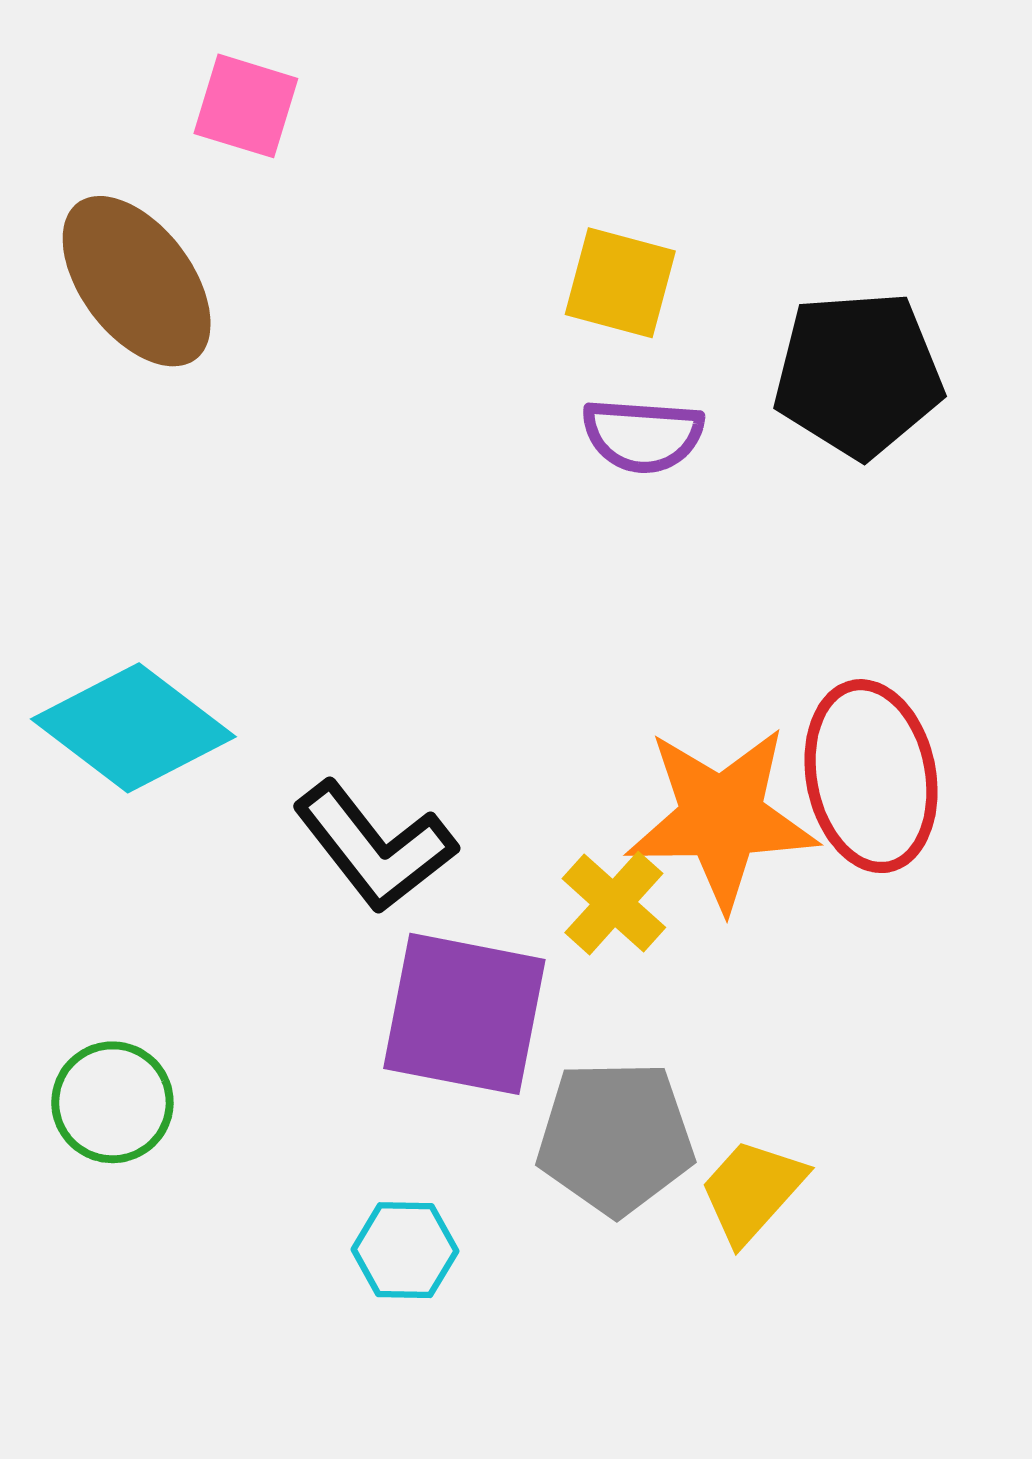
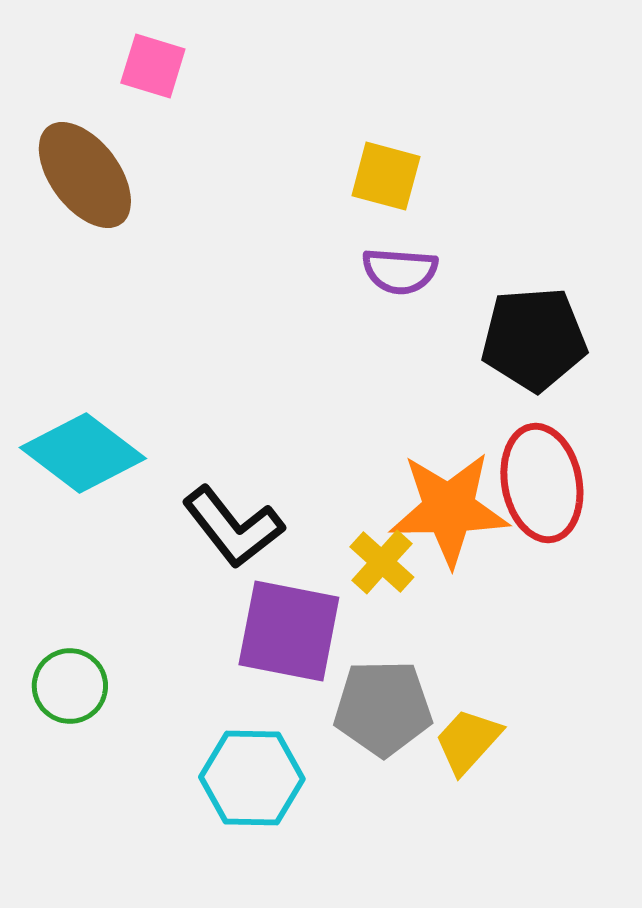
black pentagon: (858, 374) -> (534, 339), moved
cyan hexagon: (405, 1250) -> (252, 778), size x1.6

